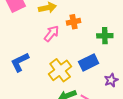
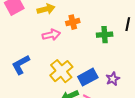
pink arrow: (52, 34) -> (51, 35), turned 42
blue rectangle: (89, 63) -> (88, 77), moved

